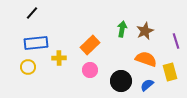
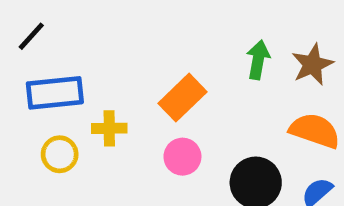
black line: (32, 13) -> (31, 36), moved
yellow circle: (28, 67) -> (60, 154), moved

